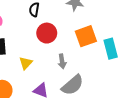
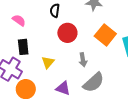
orange square: (86, 36) -> (105, 35), turned -30

